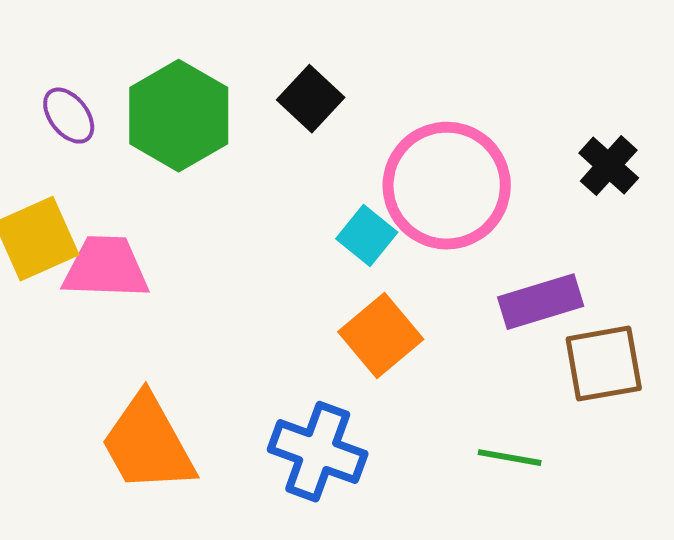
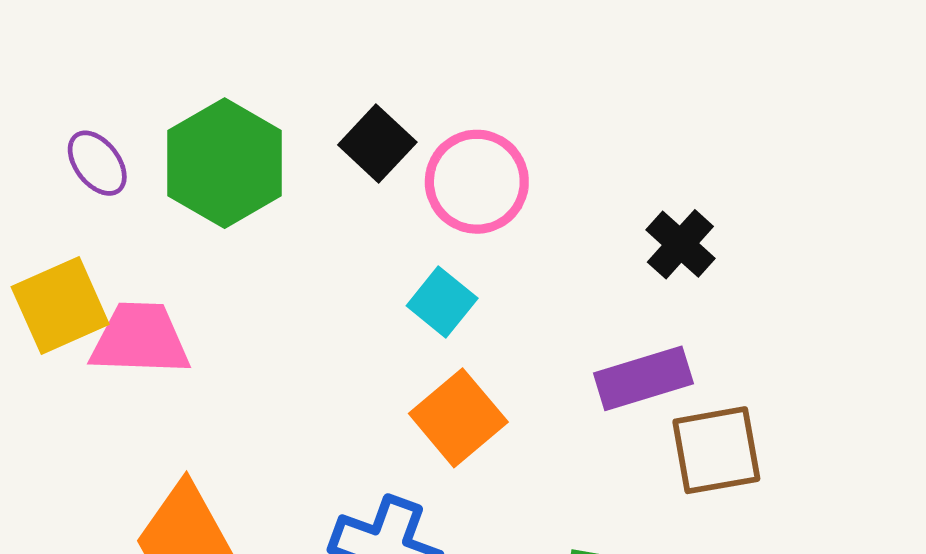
black cross: (609, 166) -> (680, 244), moved
pink circle: (447, 186) -> (477, 182), moved, size x0.7

